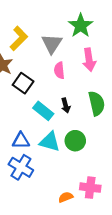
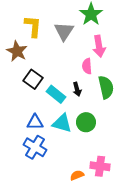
yellow L-shape: (19, 38) -> (33, 26), turned -40
pink semicircle: (59, 70) -> (87, 66), moved
black square: (23, 83) -> (33, 79), moved

